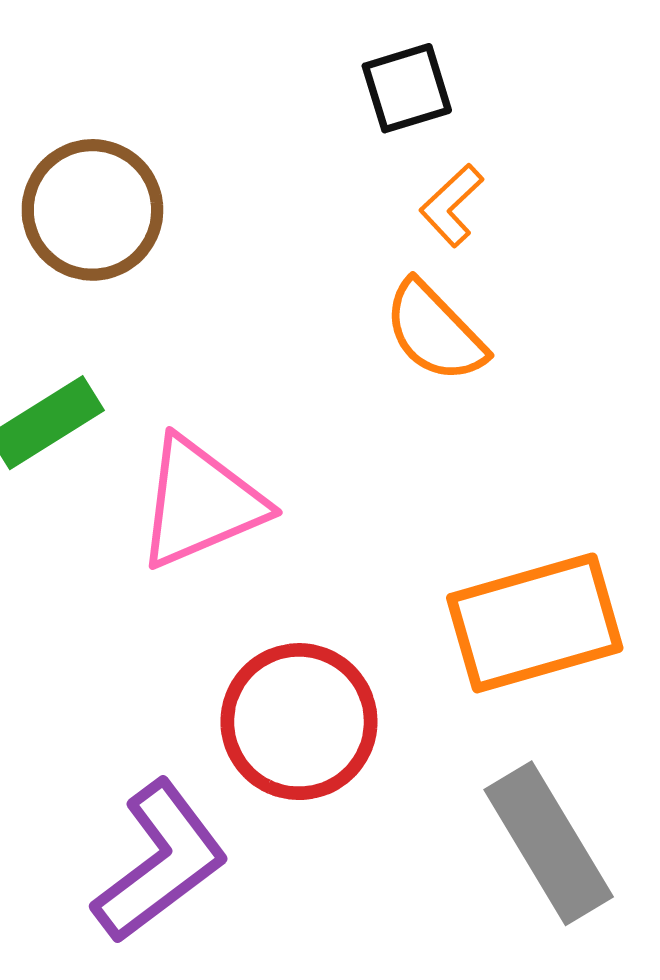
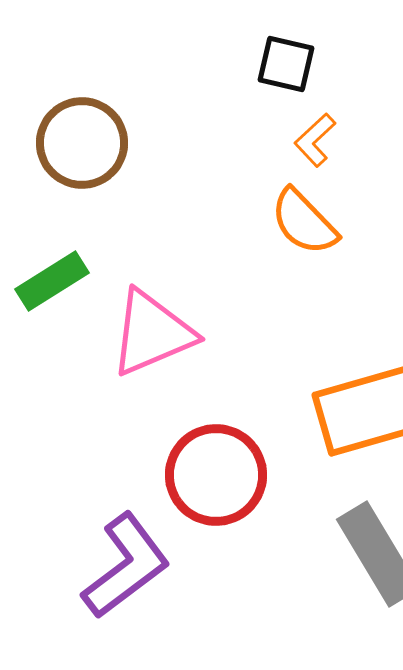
black square: (407, 88) -> (286, 64), turned 30

